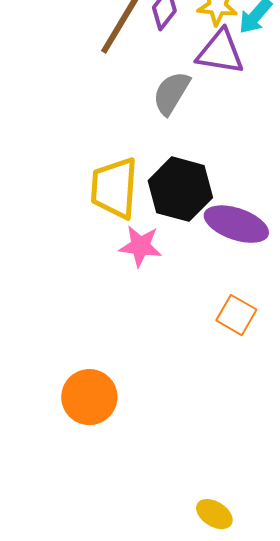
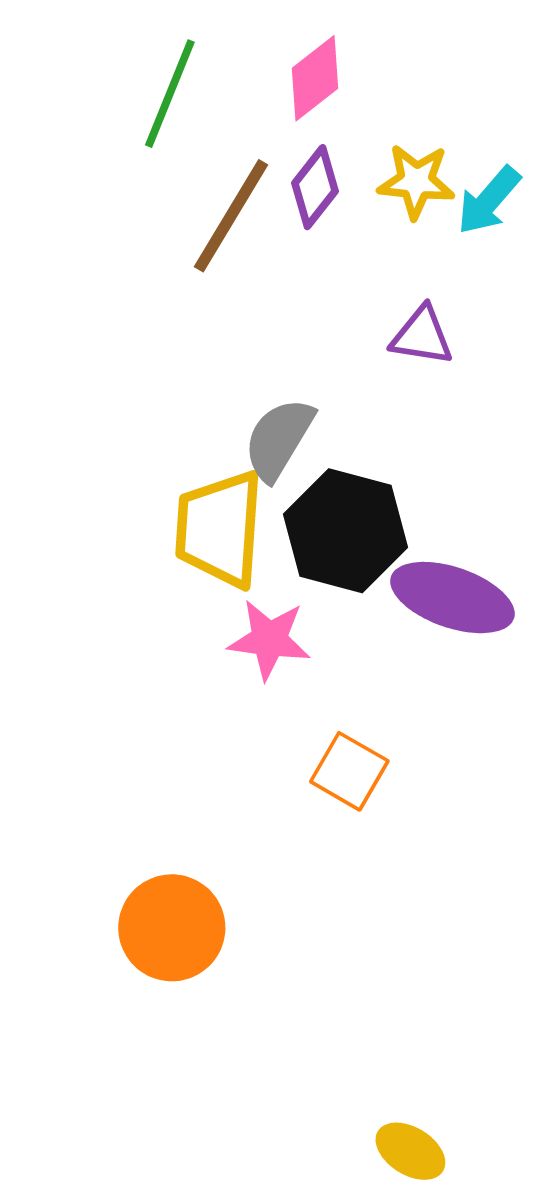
purple triangle: (220, 52) -> (422, 336), moved, size x0.7
gray semicircle: (171, 93) -> (279, 439), moved
orange square: (236, 315) -> (349, 771), moved

